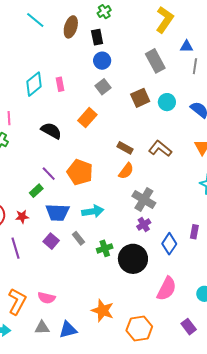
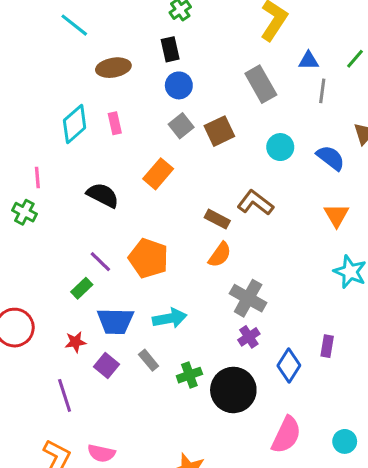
brown ellipse: (71, 27) -> (113, 68), moved, turned 65
brown square: (140, 98) -> (219, 131), moved
brown L-shape: (160, 149) -> (255, 203), moved
red star: (22, 217) -> (75, 342), moved
purple line: (15, 248) -> (65, 395), moved

